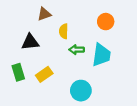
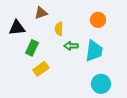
black triangle: (30, 42) -> (17, 28), moved
green rectangle: (18, 72) -> (32, 48), moved, turned 42
cyan circle: (81, 91) -> (101, 84), moved

